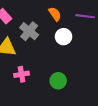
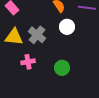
gray cross: (29, 31) -> (37, 35), moved

